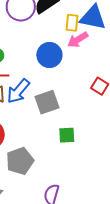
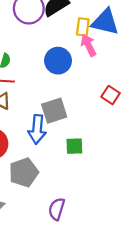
pink arrow: (78, 40) -> (89, 45), turned 95
blue arrow: (18, 91) -> (37, 129), moved, turned -36

